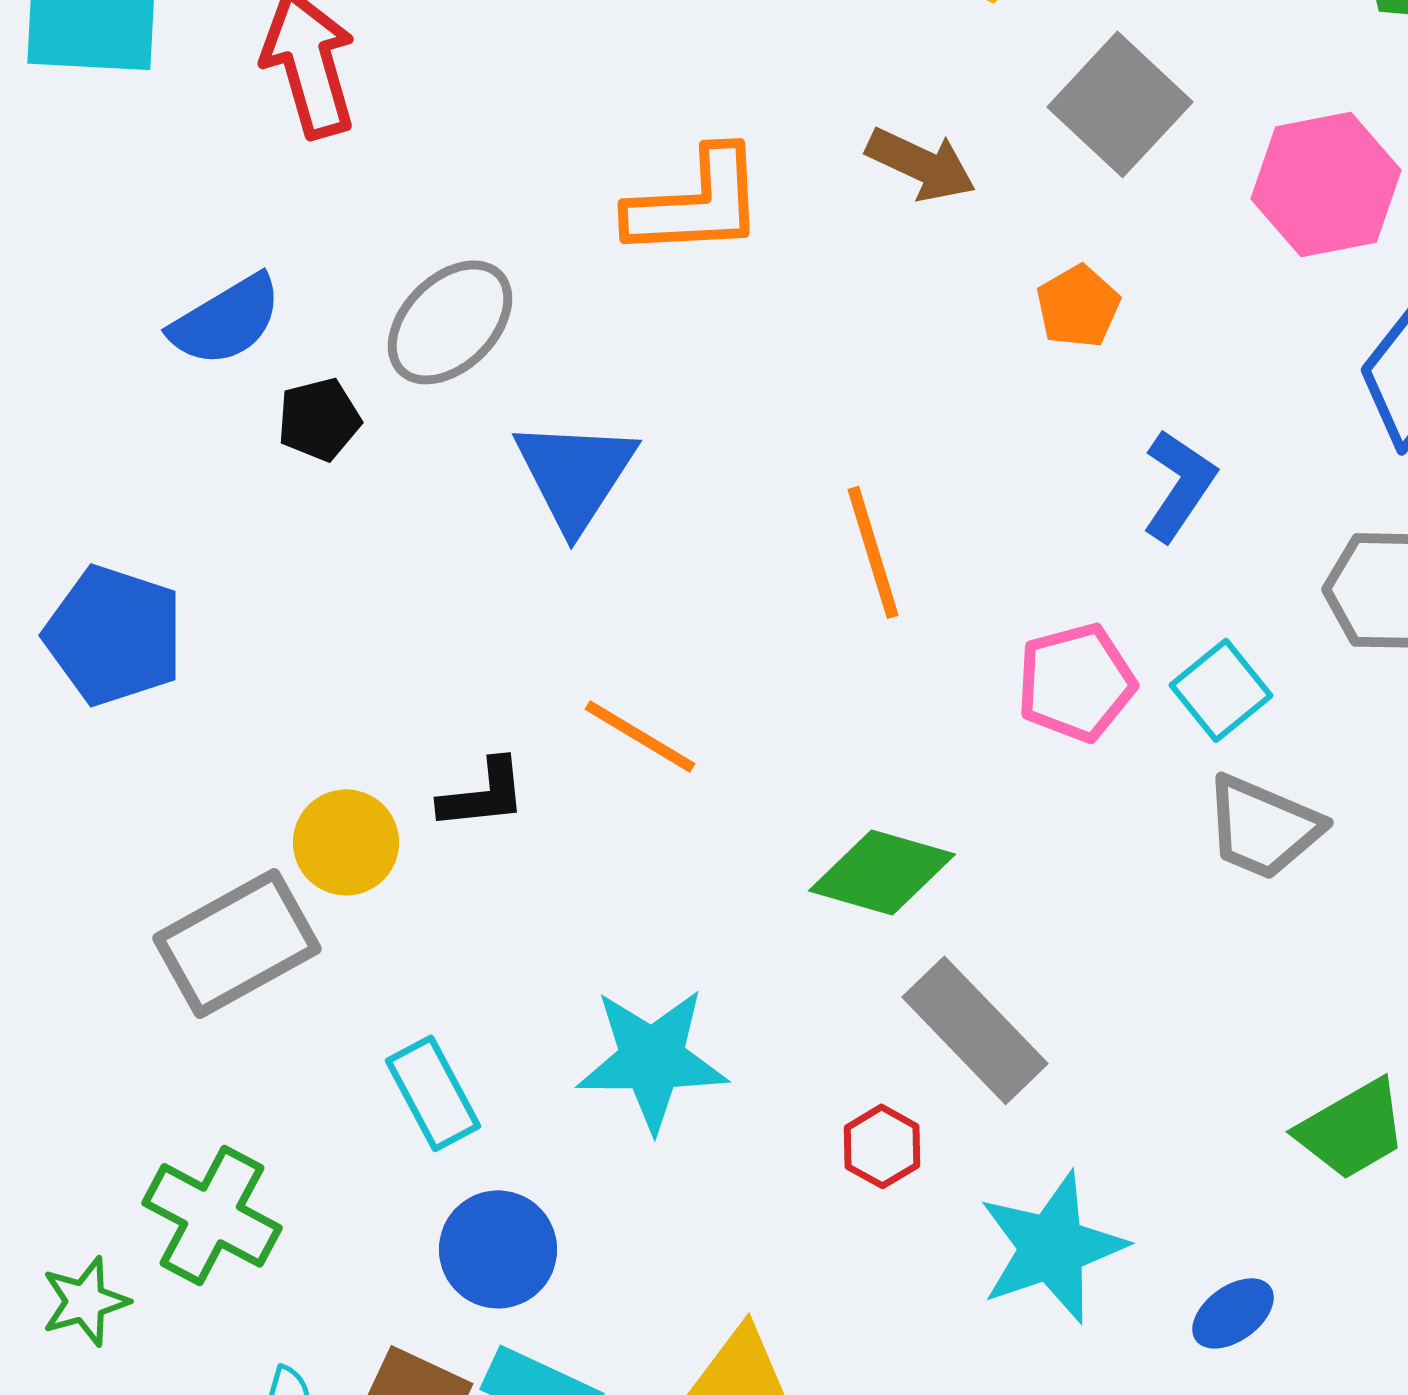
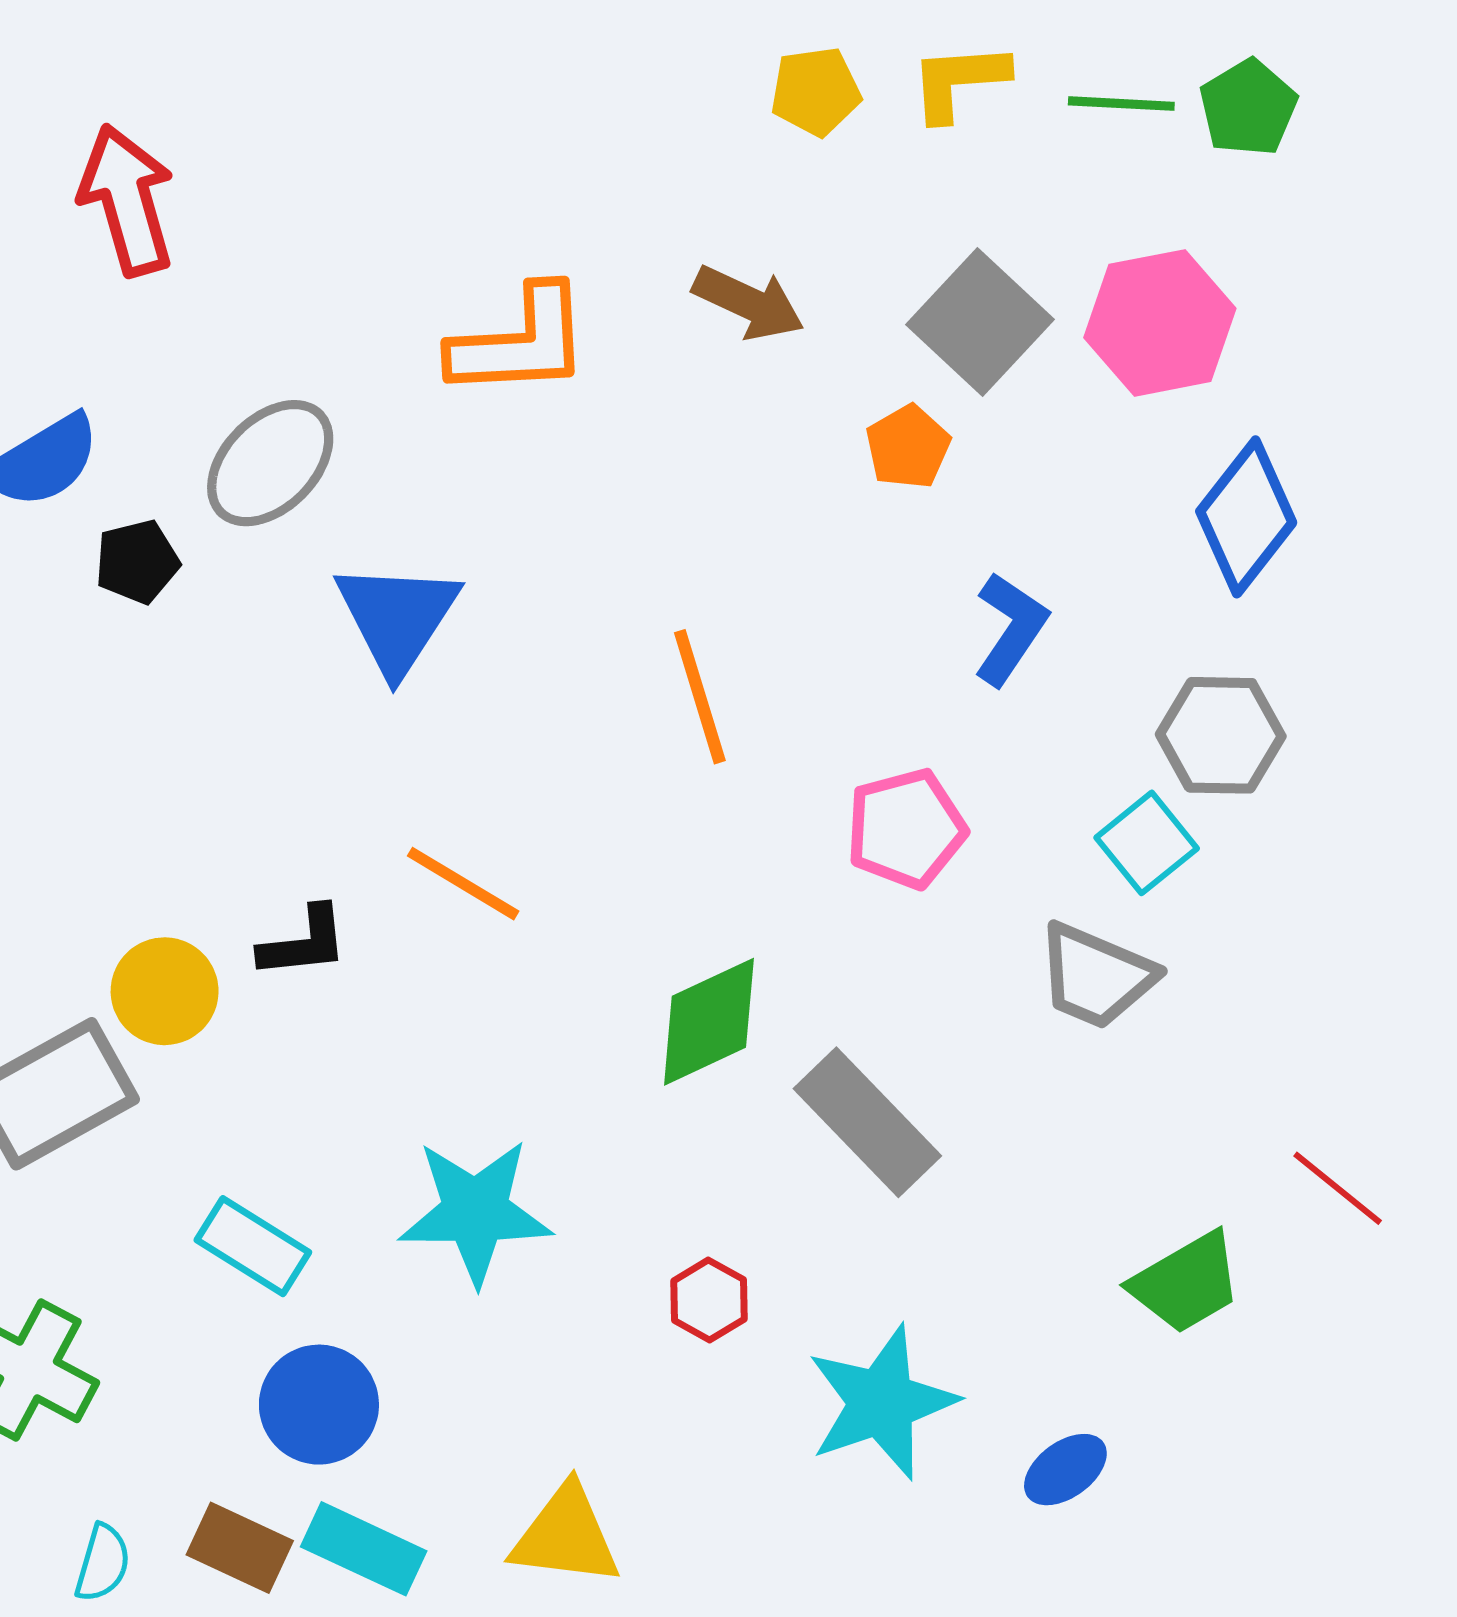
gray square: (1120, 104) -> (980, 322), moved
cyan square: (1221, 690) -> (1147, 843), moved
green diamond: (882, 872) -> (709, 1022), turned -41
gray rectangle: (975, 1030) -> (867, 1122), moved
cyan rectangle: (433, 1093) -> (253, 1246), turned -30

